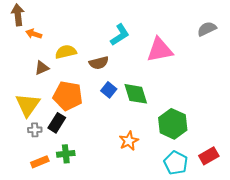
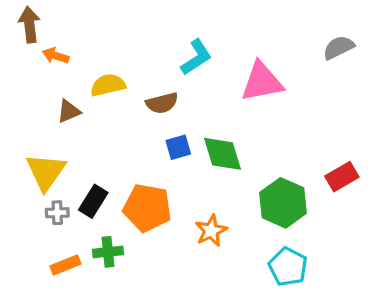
blue square: (109, 90) -> (178, 147), turned 35
orange pentagon: (68, 96) -> (147, 208), moved
red rectangle: (209, 156) -> (342, 177), moved

